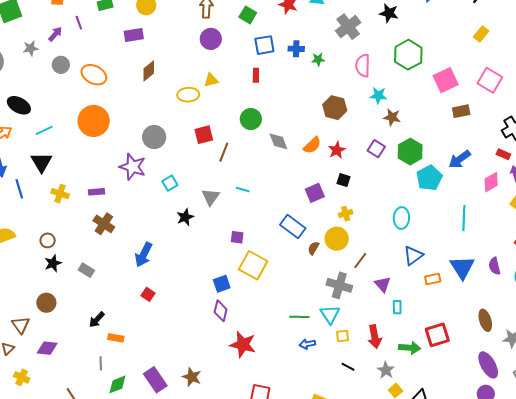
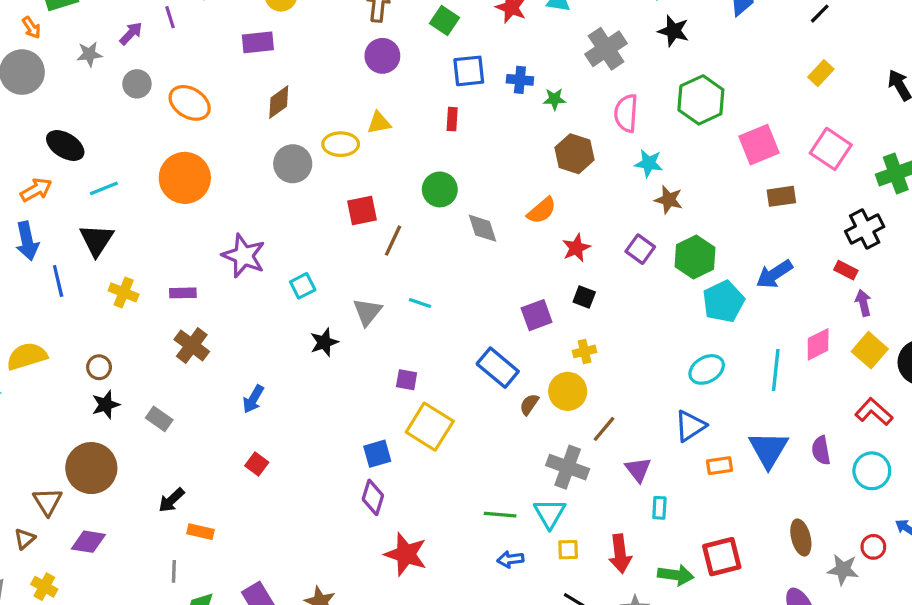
brown hexagon: (335, 108) -> (575, 154), moved
gray circle: (154, 137) -> (293, 164), moved
orange semicircle: (312, 145) -> (542, 211), moved
pink diamond: (491, 182) -> (818, 344), moved
cyan ellipse: (401, 218) -> (707, 369), moved, turned 55
blue arrow: (144, 255) -> (253, 399), size x0.7
brown circle: (46, 303) -> (91, 468), size x1.6

